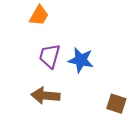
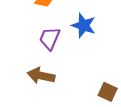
blue star: (81, 60) -> (84, 25), moved

